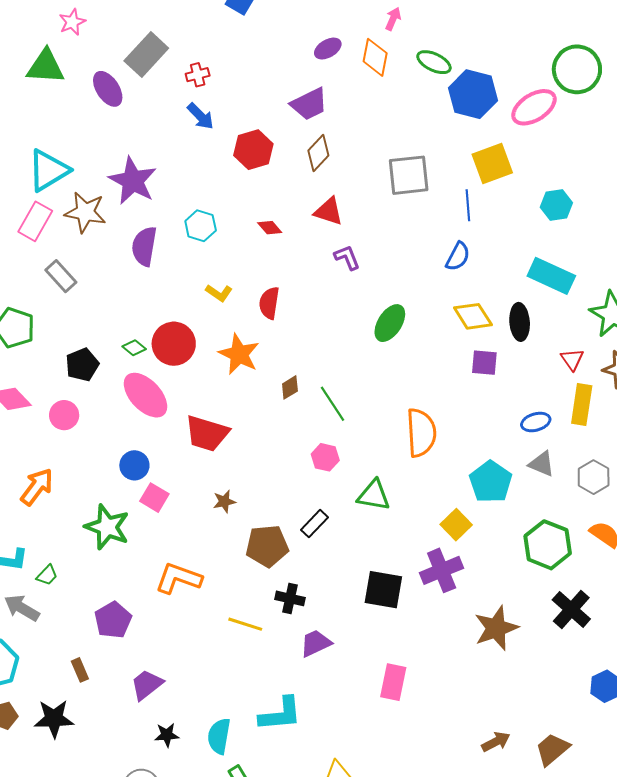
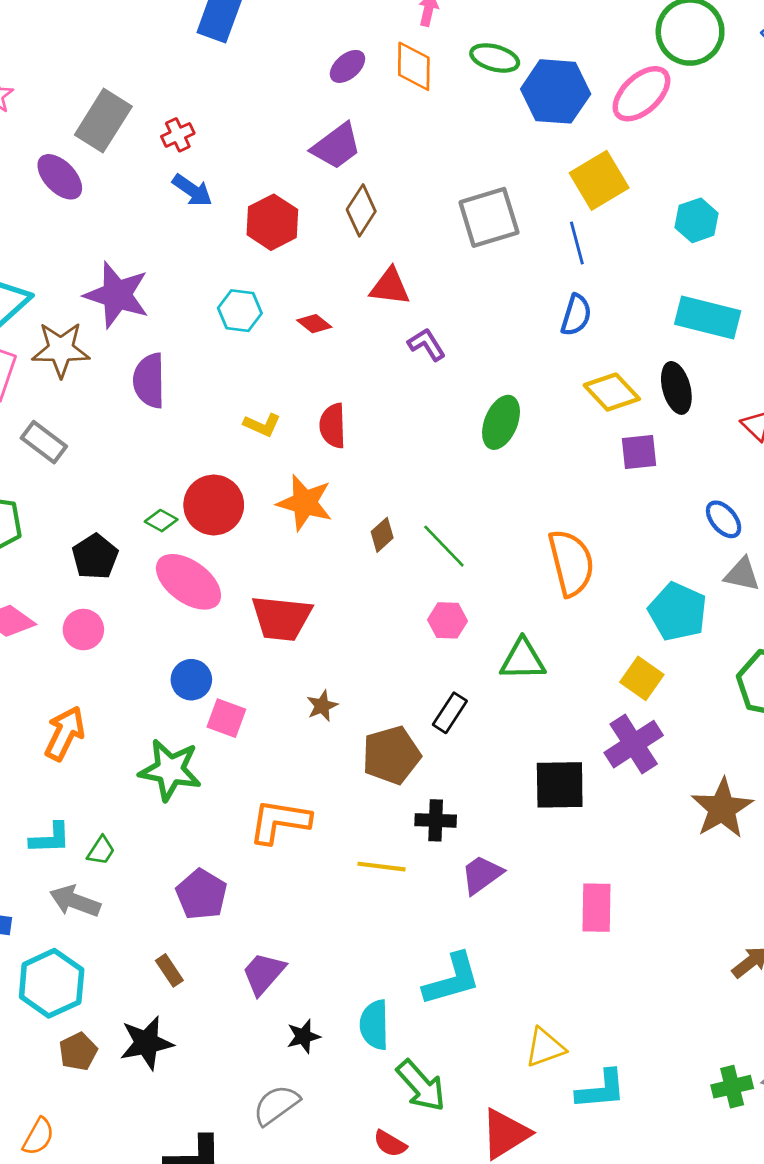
cyan hexagon: (201, 226) -> (240, 311), moved
blue ellipse: (536, 422) -> (724, 519), turned 76

